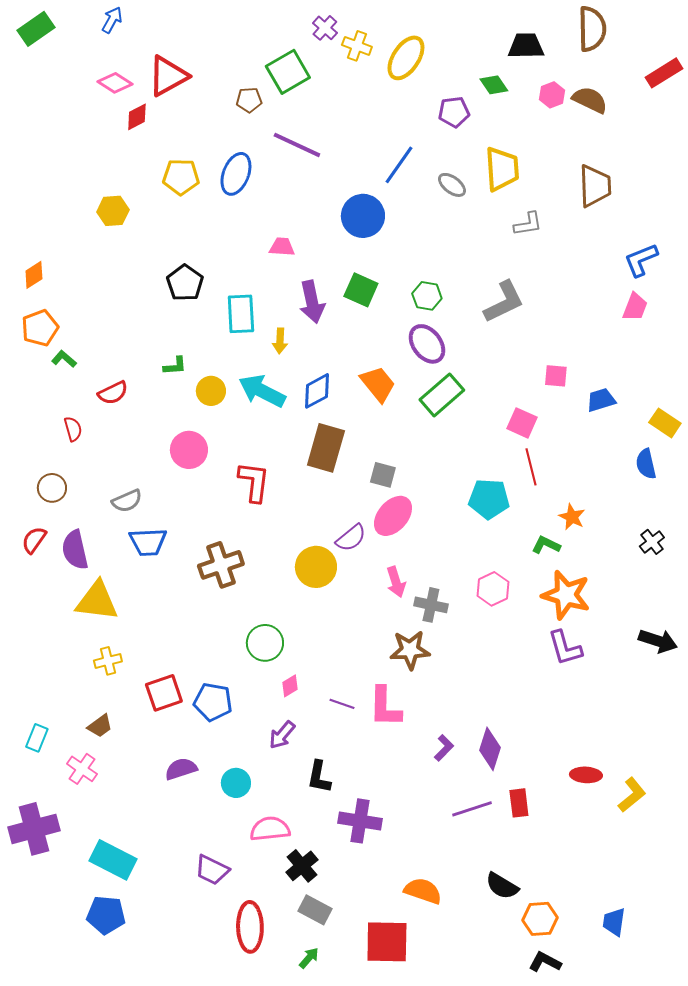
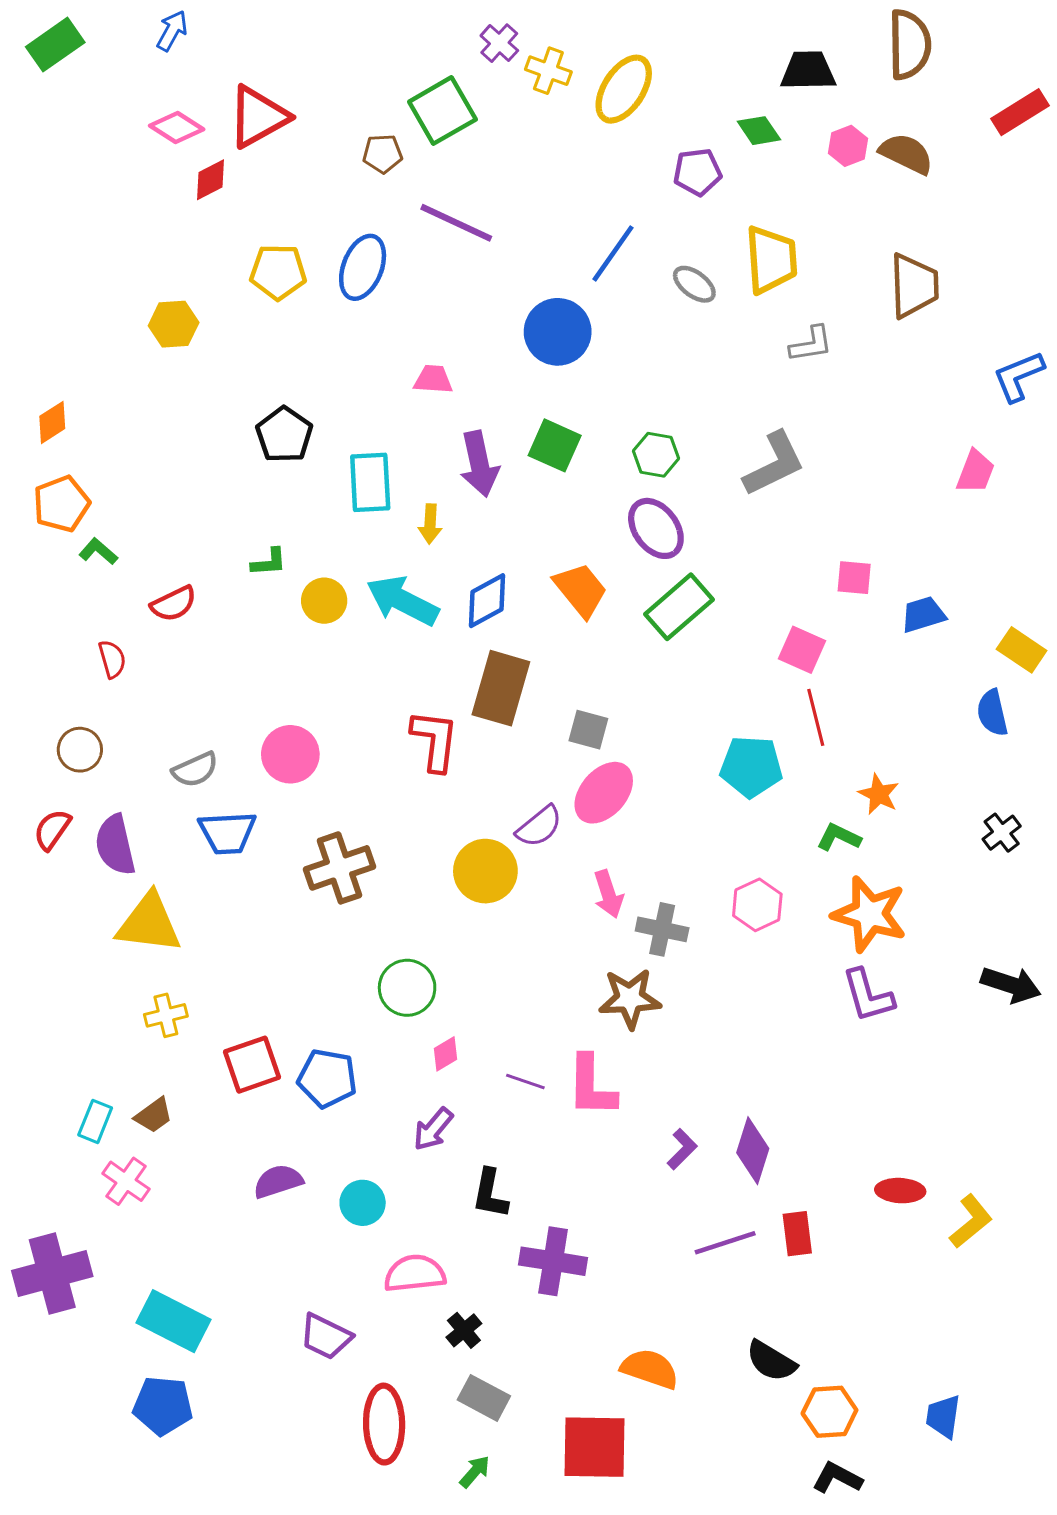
blue L-shape: (641, 260) -> (1019, 376), moved
pink circle: (189, 450) -> (290, 754), moved
red L-shape: (254, 482) -> (435, 740), moved
cyan rectangle: (37, 738) -> (95, 1121), moved
black cross: (302, 866) -> (464, 1330), size x0.7

